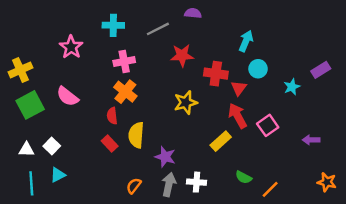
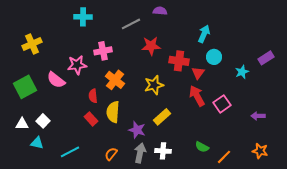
cyan cross: (113, 25) -> (83, 17), moved
pink star: (71, 47) -> (77, 65), moved, turned 30
yellow cross: (20, 70) -> (32, 44), moved
orange cross: (125, 92) -> (115, 80), moved
yellow rectangle: (221, 141) -> (162, 117), moved
cyan triangle: (58, 175) -> (37, 143), moved, turned 40
orange star: (327, 182) -> (260, 151), moved
cyan line: (31, 183) -> (70, 152), moved, turned 66

